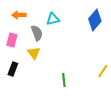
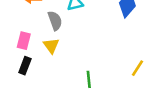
pink rectangle: (12, 40) -> (24, 41), moved

